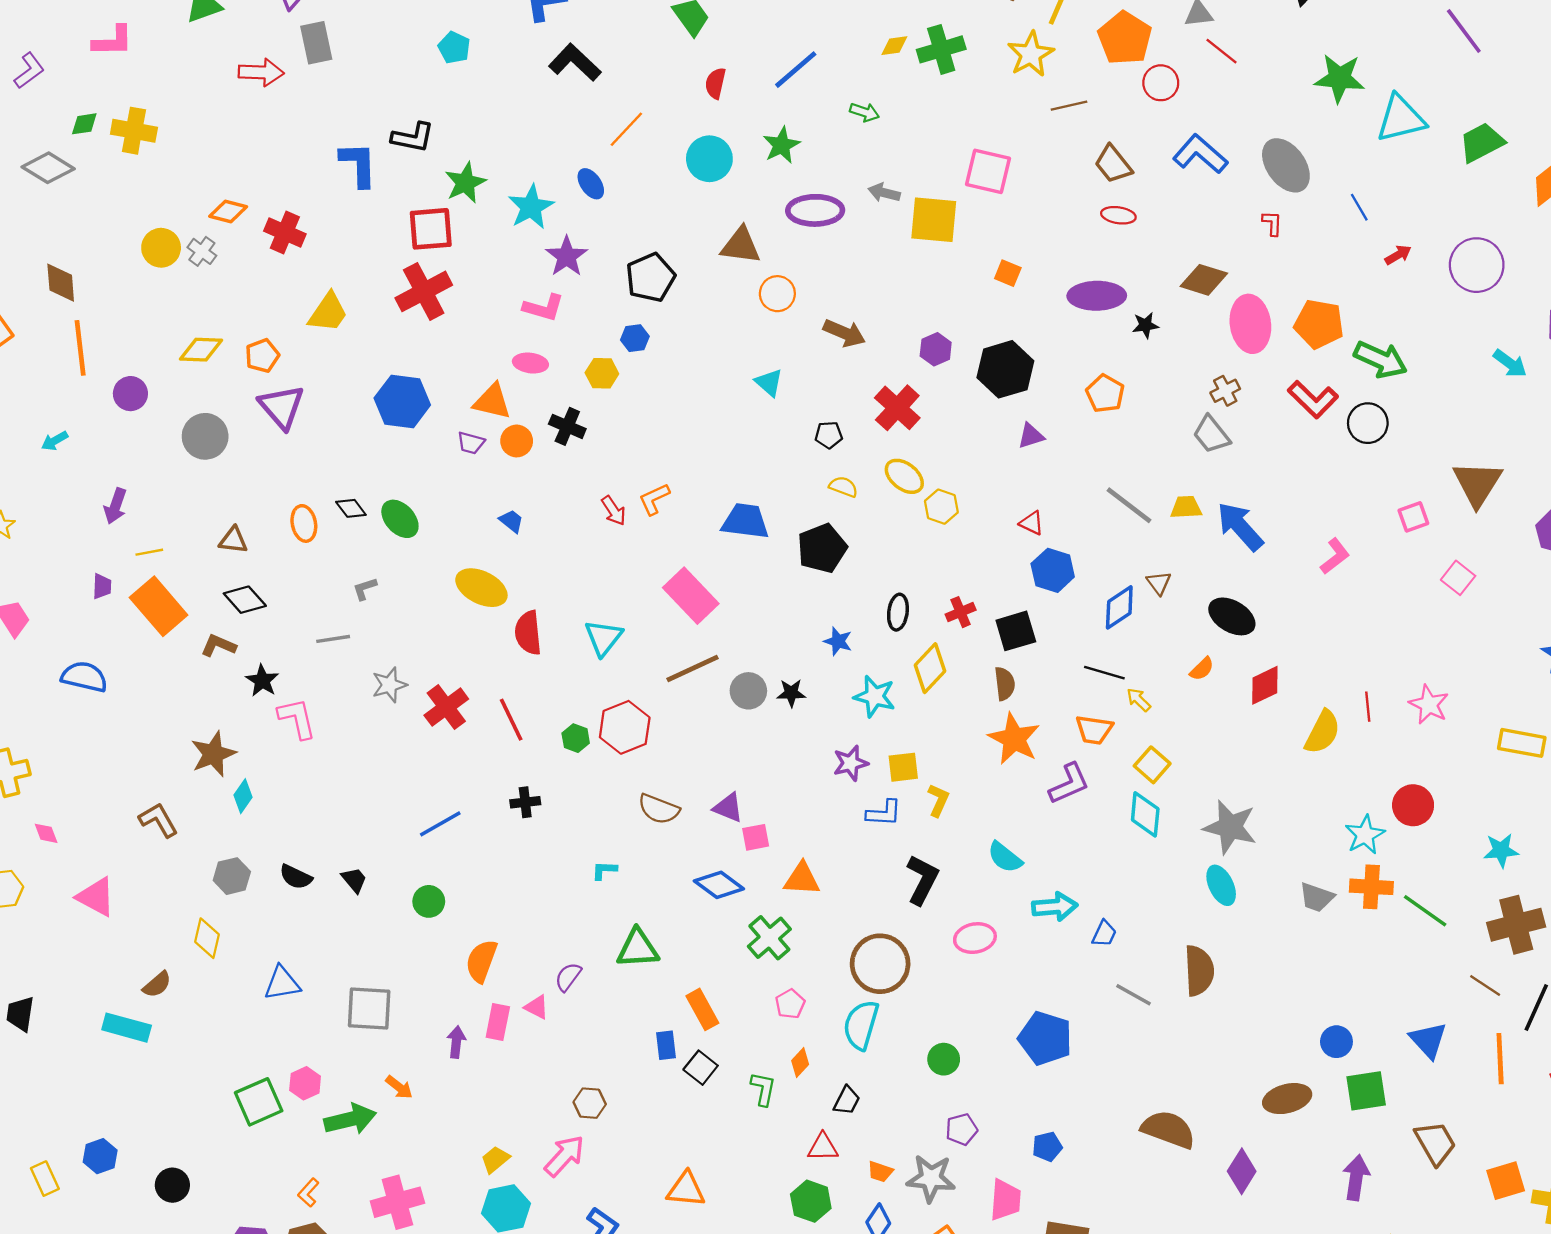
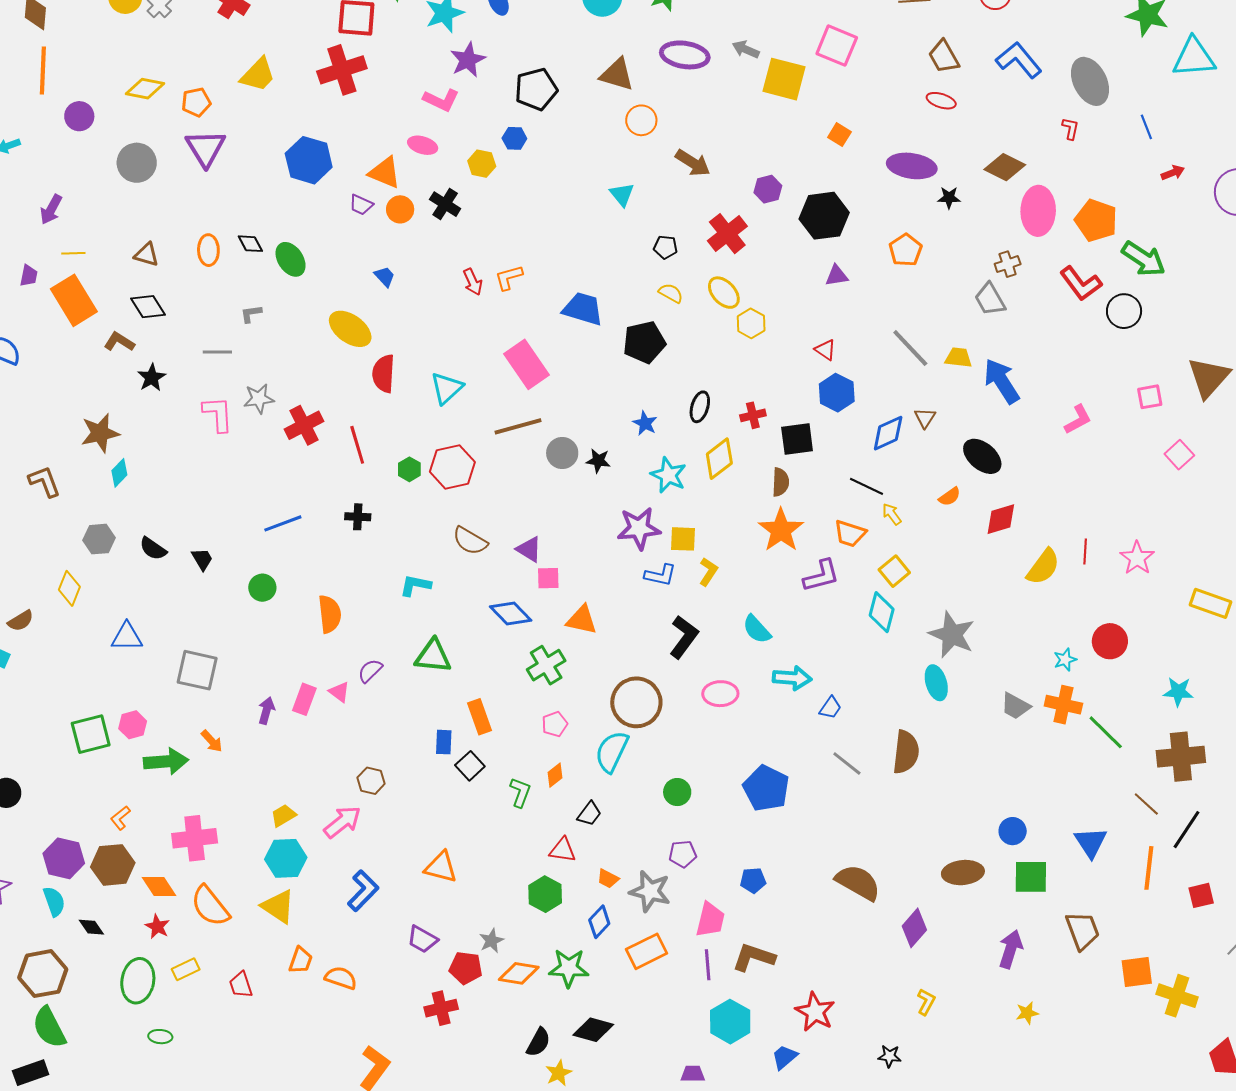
pink L-shape: (297, 718) -> (218, 414), moved
purple star: (851, 763) -> (639, 528), size x1.4
cyan star: (1365, 835) -> (1065, 660), size x0.7
cyan L-shape: (604, 870) -> (415, 585), size x1.4
orange semicircle: (481, 961) -> (330, 614), moved, turned 144

